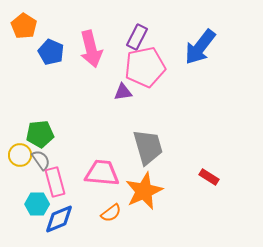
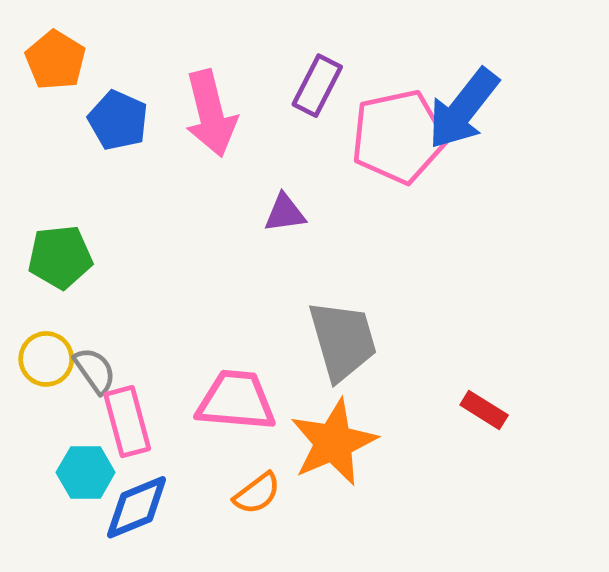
pink pentagon: (145, 67) -> (398, 137), moved
green pentagon: (40, 134) -> (60, 257), moved

